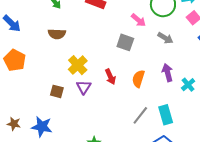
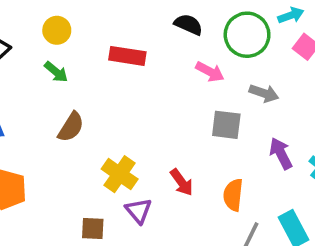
brown semicircle: (57, 34) -> (71, 127), turned -48
gray square: (125, 42) -> (226, 125), moved
orange semicircle: (138, 79) -> (233, 195), moved

